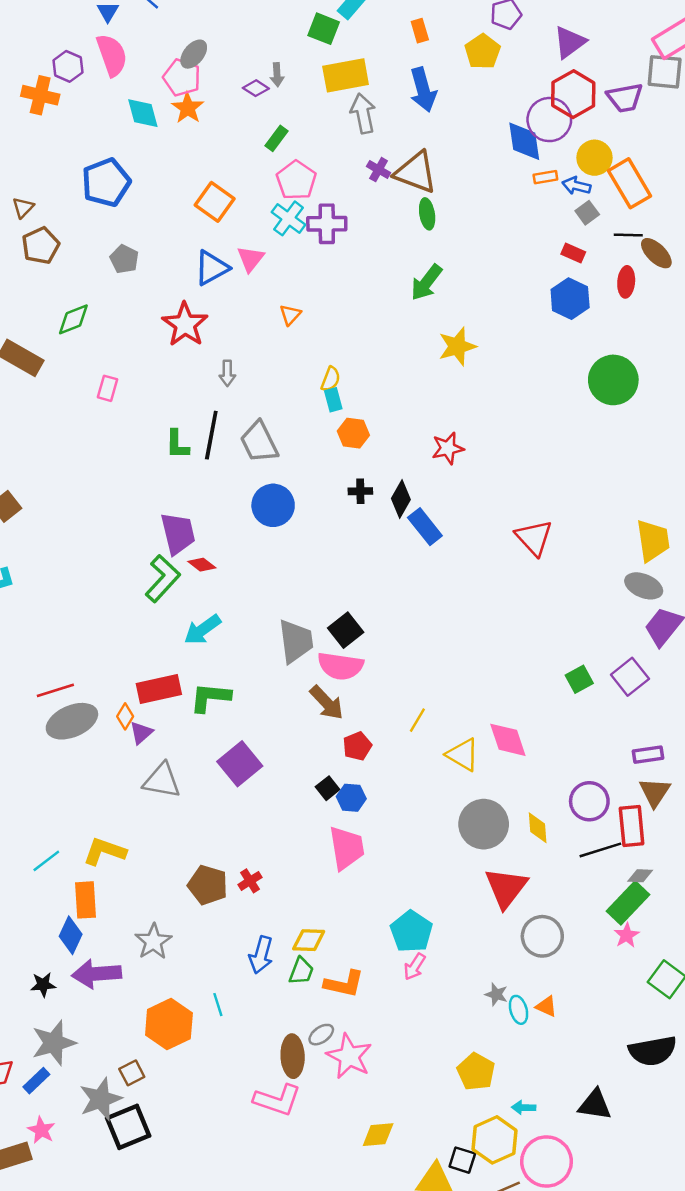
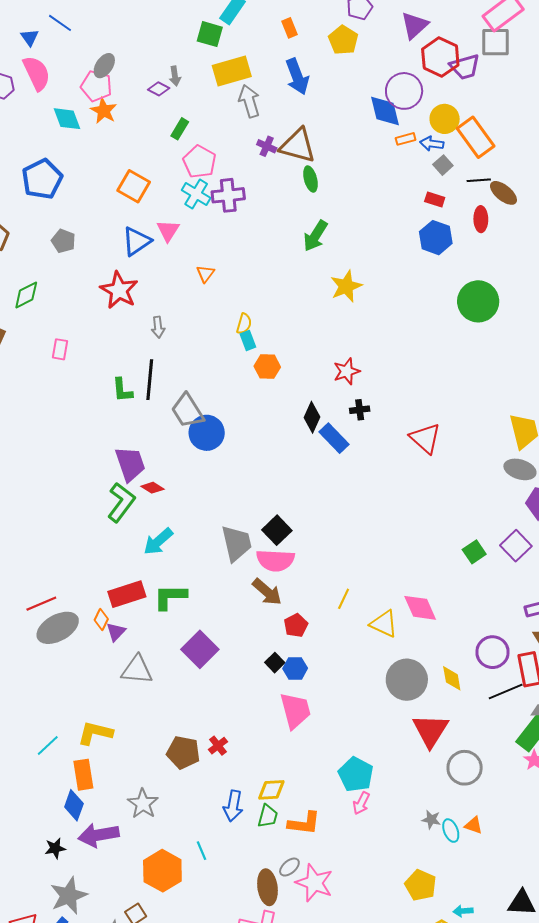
red hexagon: (573, 94) -> (440, 57), moved
gray trapezoid: (259, 442) -> (187, 411), moved
black cross: (360, 491) -> (360, 410), moved

